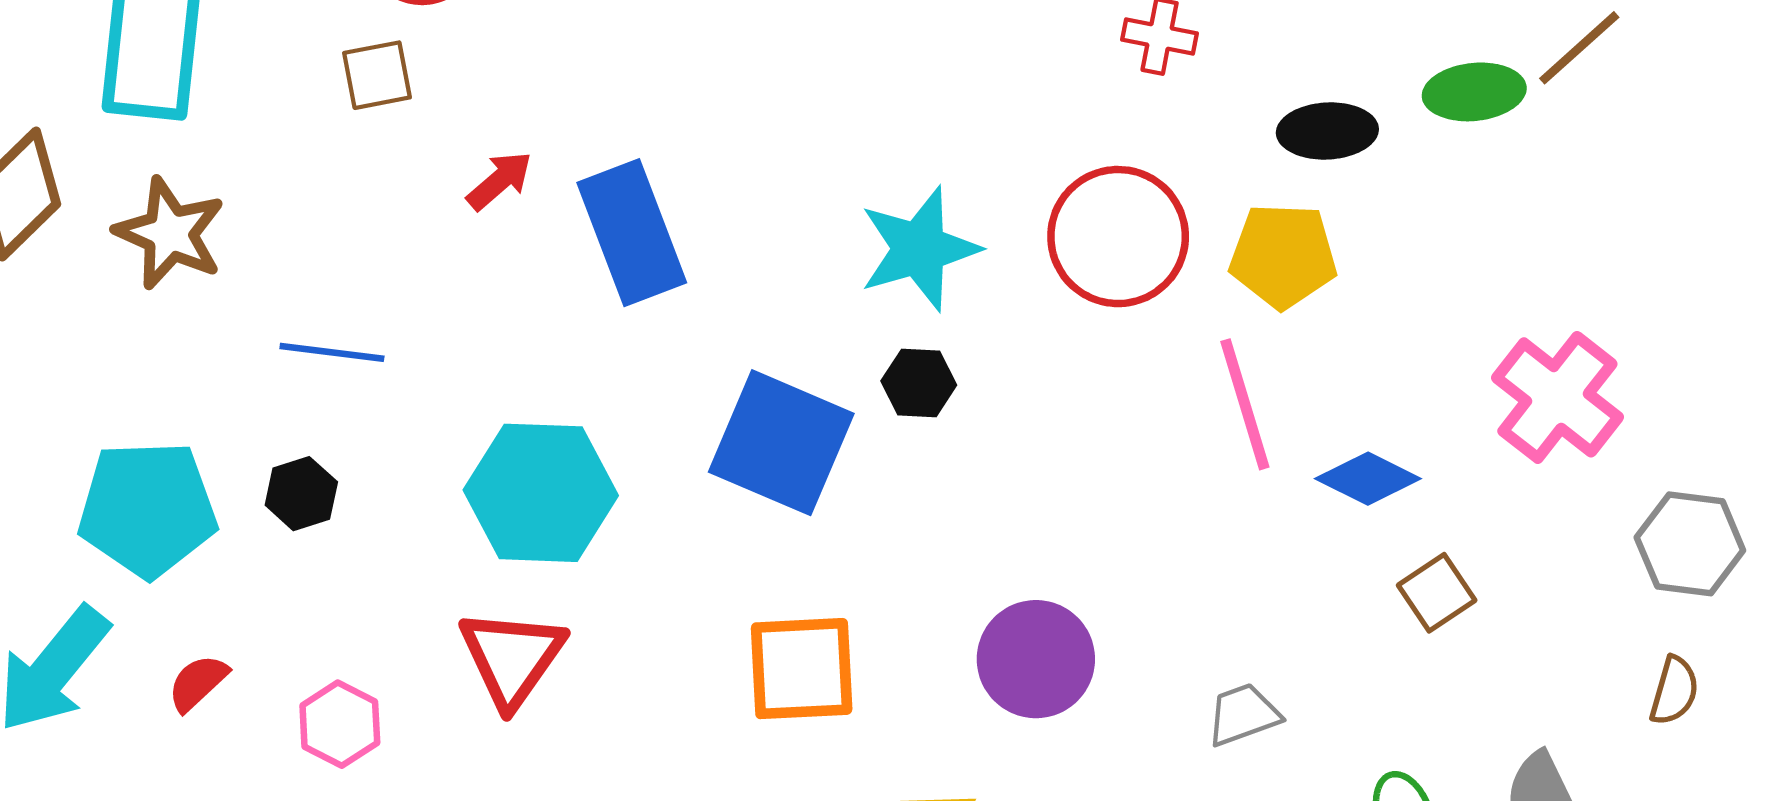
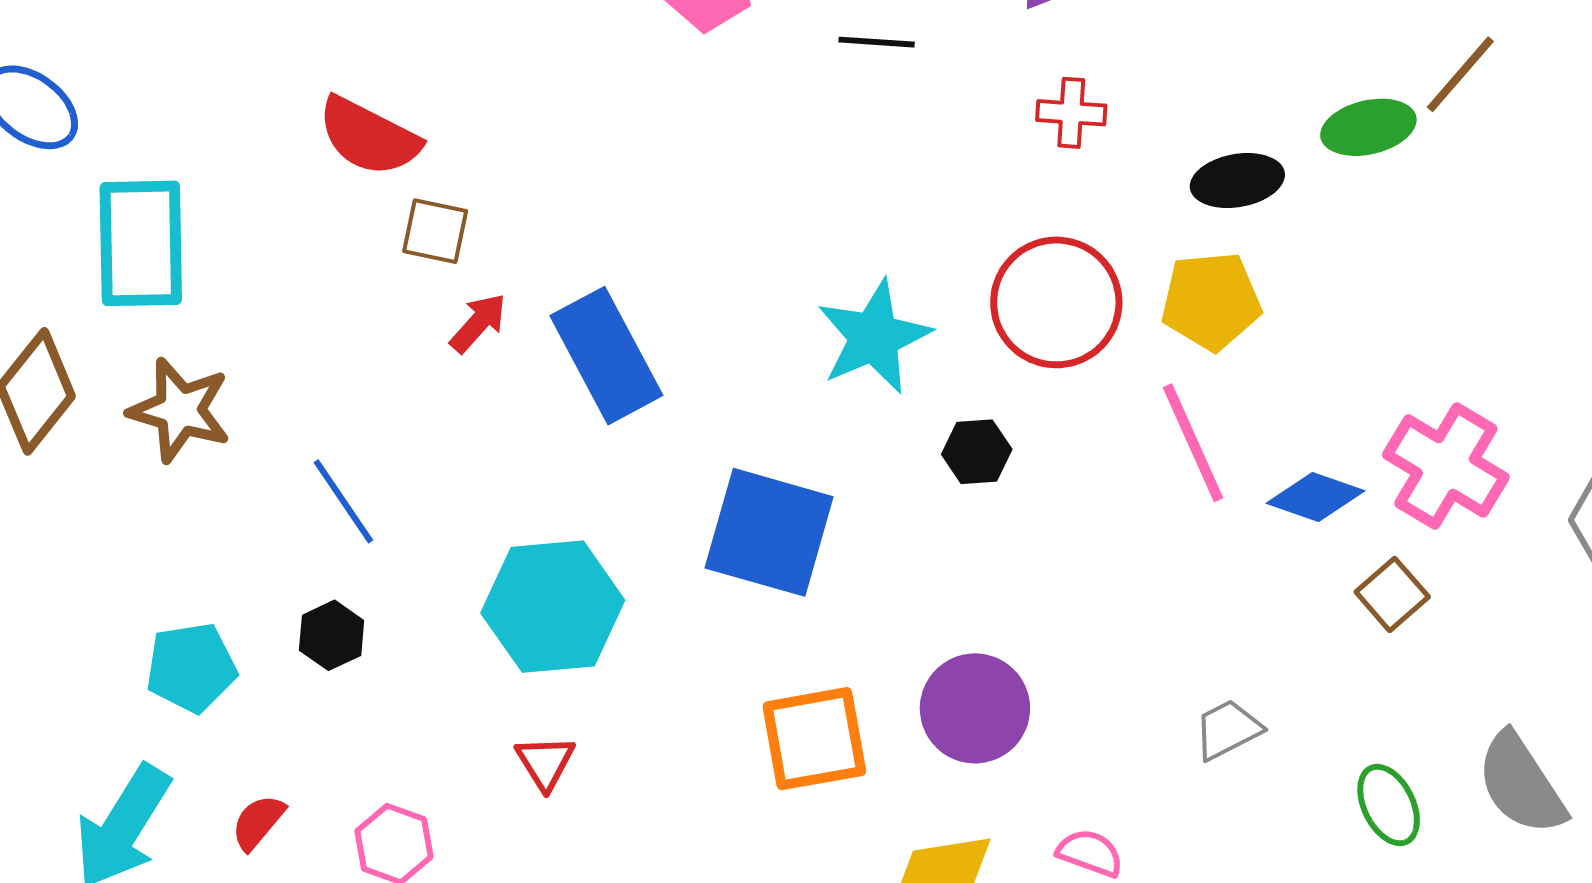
brown square: (377, 75) -> (435, 231), moved, turned 30
blue line: (332, 352) -> (343, 501), turned 56
black hexagon: (919, 383) -> (977, 452), moved
pink cross: (1557, 397) -> (1446, 466), moved
cyan pentagon: (147, 509) -> (191, 667), size x0.7
red triangle: (512, 658) -> (545, 762), size x0.6
purple circle: (1036, 659) -> (975, 708), moved

